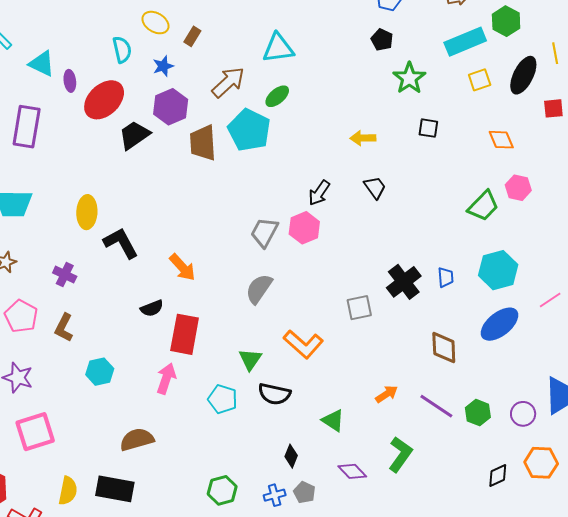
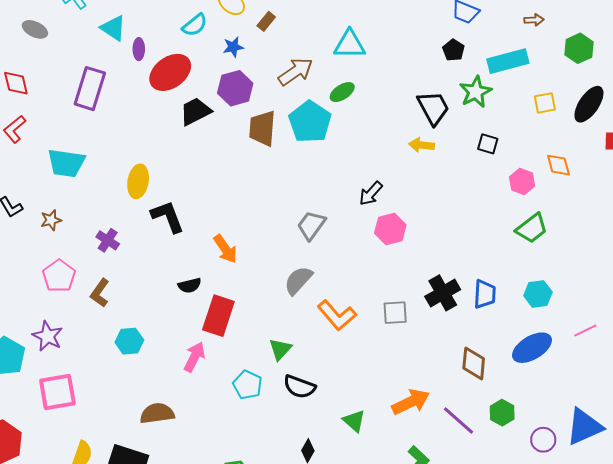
cyan rectangle: (465, 42) -> (508, 61), moved
cyan semicircle: (122, 50) -> (195, 25), turned 56
black trapezoid: (375, 187) -> (433, 108), moved, size x1.5
pink hexagon: (518, 188) -> (522, 181), moved
pink hexagon: (304, 228) -> (390, 229), moved
cyan hexagon: (498, 270) -> (538, 294), size x0.7
blue trapezoid: (446, 277) -> (485, 294), size x1.4
orange L-shape: (303, 344) -> (337, 315), moved
orange arrow: (387, 394) -> (411, 402), size x1.6
green hexagon: (478, 413) -> (502, 413), moved

